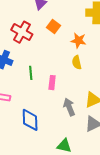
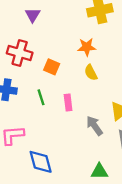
orange square: (53, 27) -> (52, 67), moved
blue diamond: (30, 120) -> (41, 162), moved

